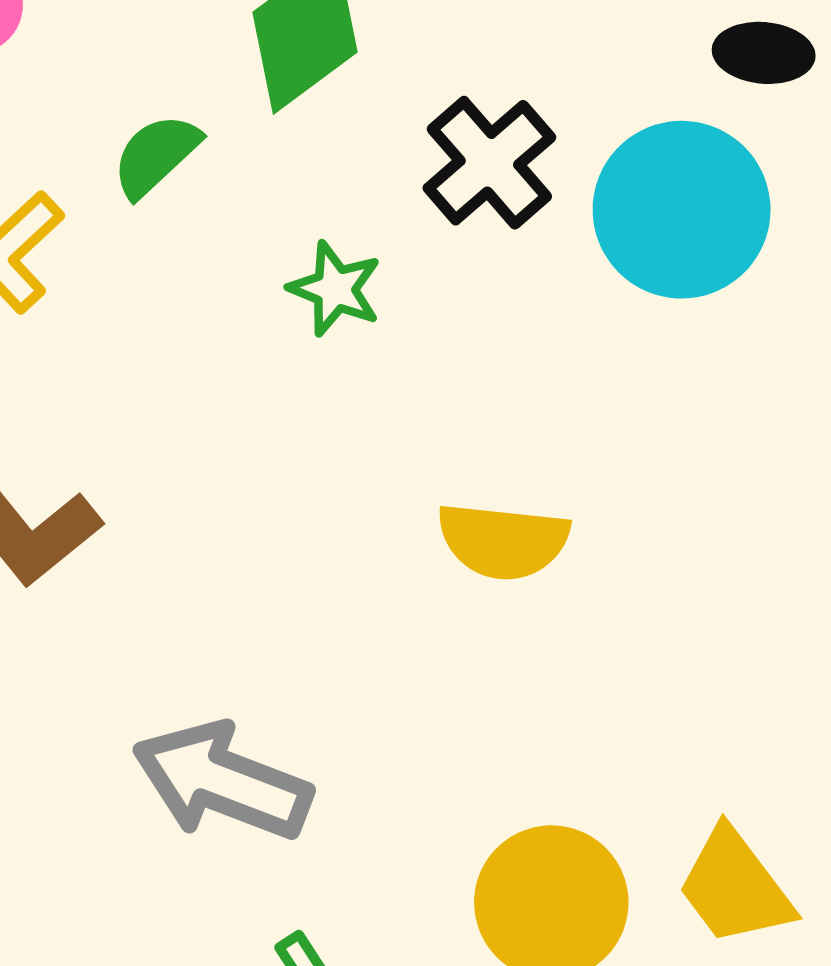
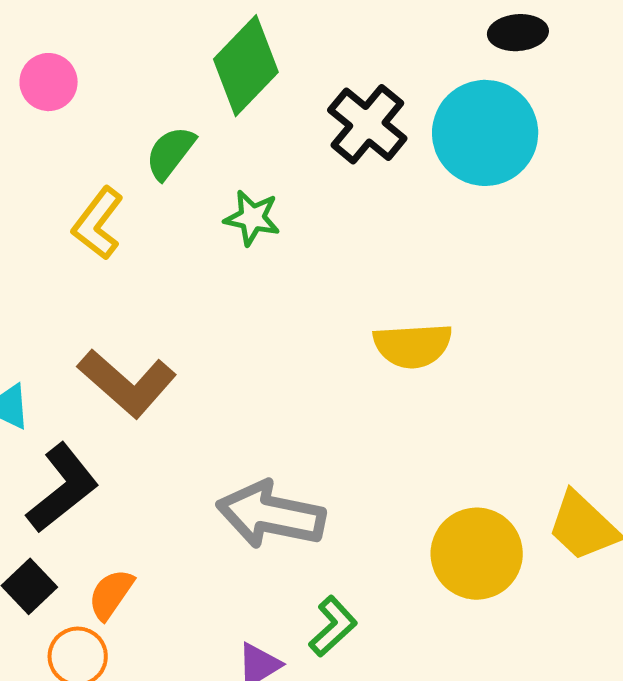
green star: (335, 289) -> (252, 218), moved

